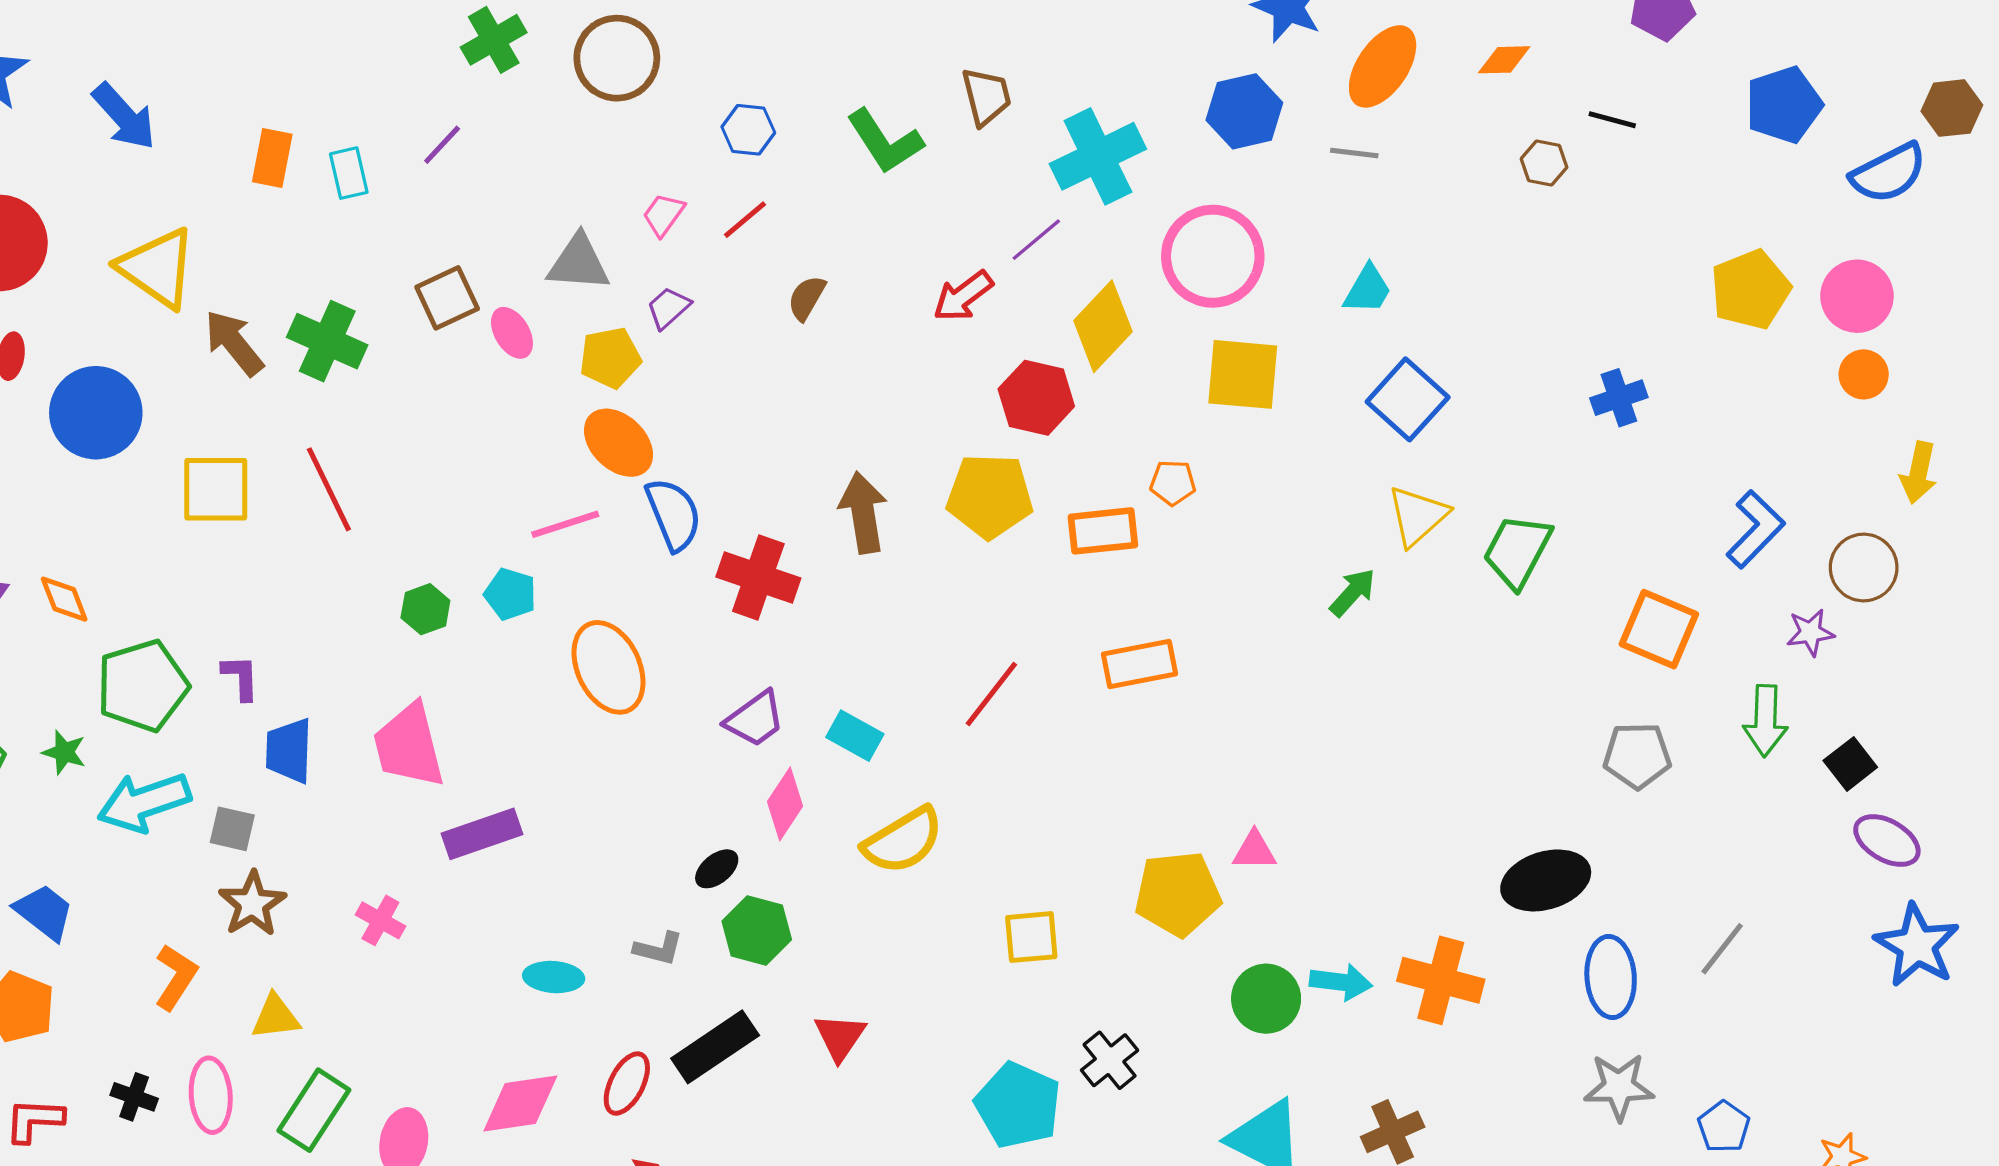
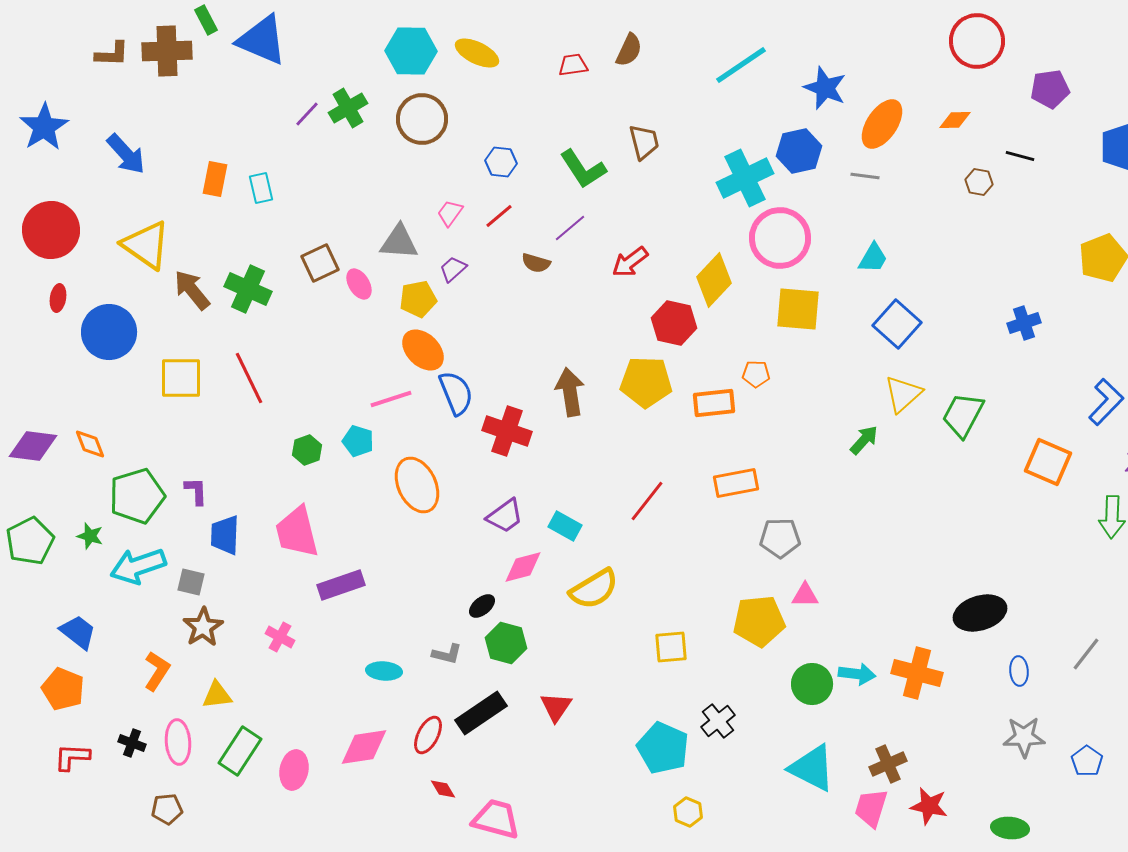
purple line: (442, 145) -> (307, 114), moved
cyan cross: (1098, 156) -> (745, 178), moved
purple line: (1036, 240) -> (570, 228), moved
brown semicircle: (807, 298) -> (536, 263), turned -104
gray pentagon: (1637, 756) -> (780, 538), moved
pink diamond: (785, 804) -> (523, 567), turned 42
blue ellipse: (1611, 977) -> (1019, 671), size x0.6

